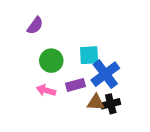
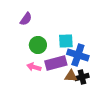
blue cross: (105, 74) -> (78, 55), turned -35
purple rectangle: (76, 85) -> (56, 63), size x1.5

